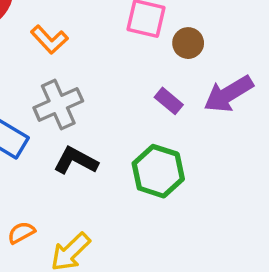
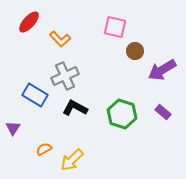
brown circle: (188, 43) -> (135, 51), moved
purple rectangle: (169, 101) -> (163, 112), moved

